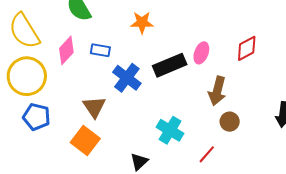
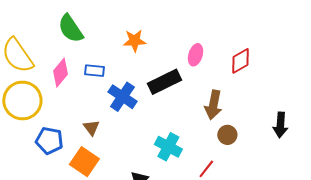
pink ellipse: (201, 53) -> (196, 55), moved
brown triangle: (94, 107) -> (91, 128), size x0.7
blue pentagon: (37, 117) -> (49, 141), moved

